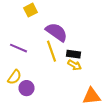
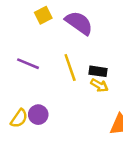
purple semicircle: (56, 32) -> (79, 23), moved
yellow semicircle: (14, 77) -> (19, 118), moved

